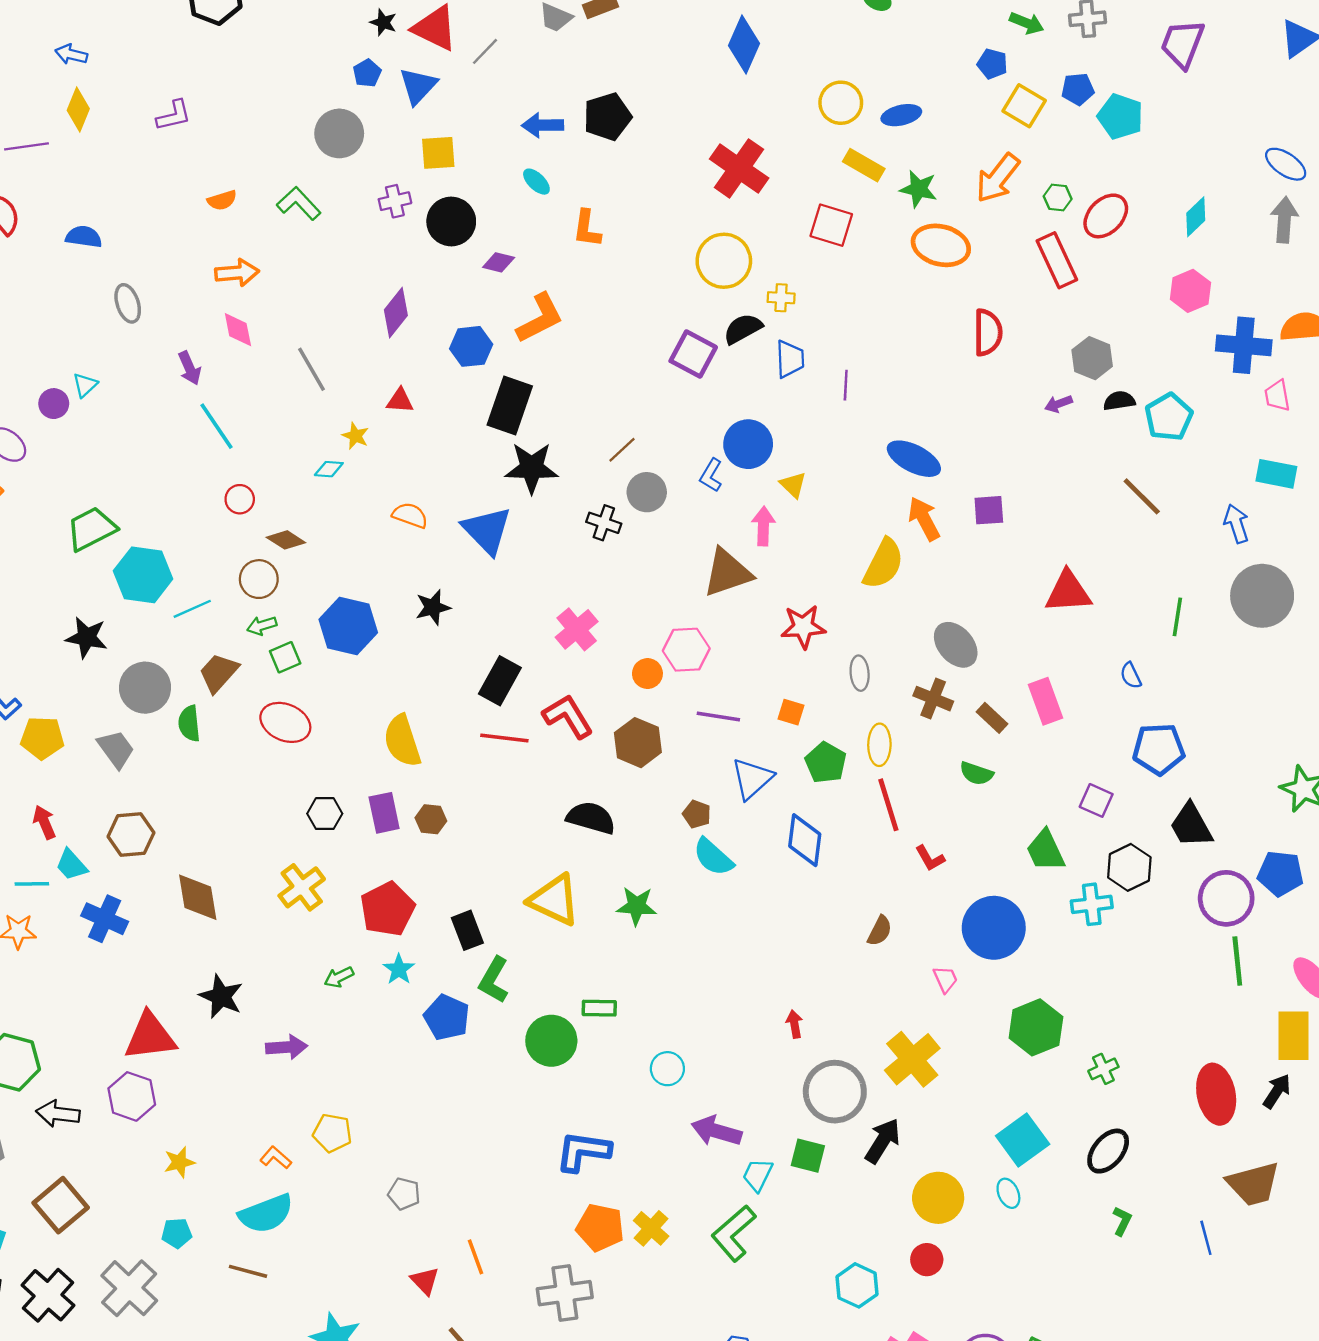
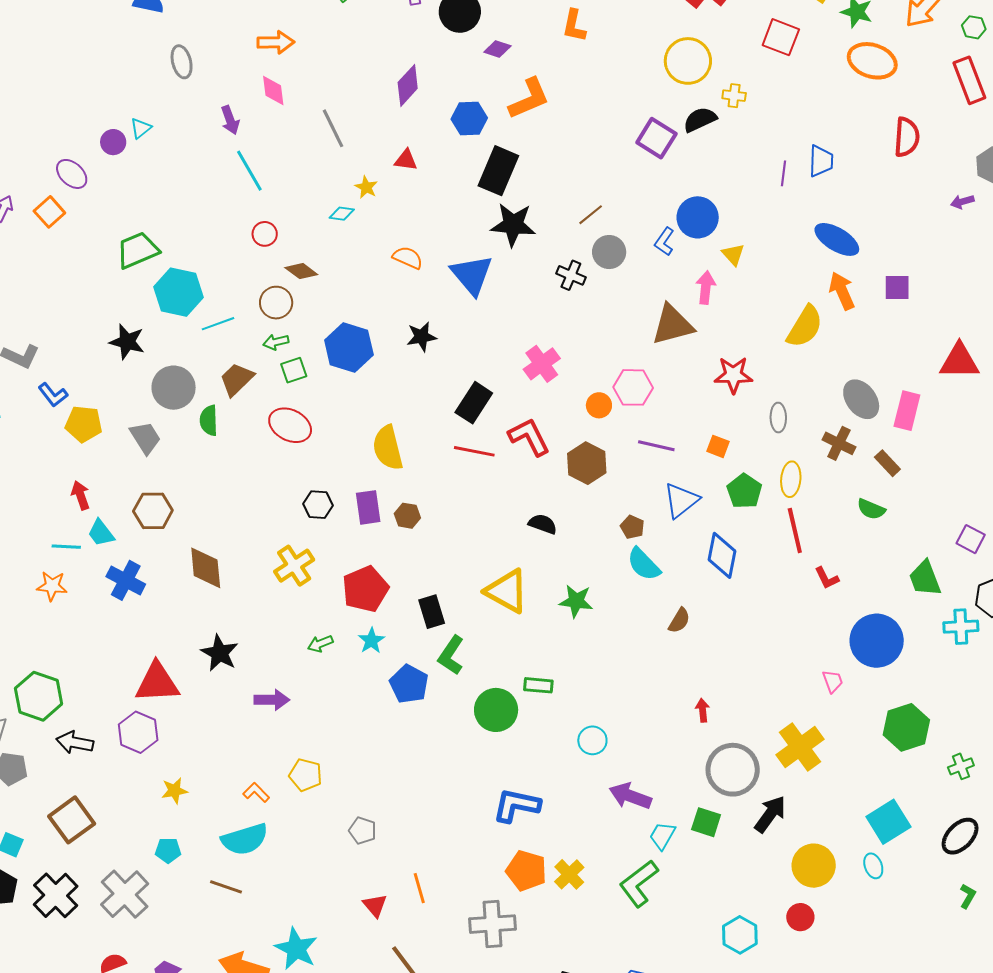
blue trapezoid: (790, 359) -> (821, 161), moved
pink rectangle: (1046, 701) -> (907, 411), moved, turned 30
black semicircle: (591, 818) -> (543, 524), size x0.7
brown semicircle: (880, 931) -> (679, 621), moved

